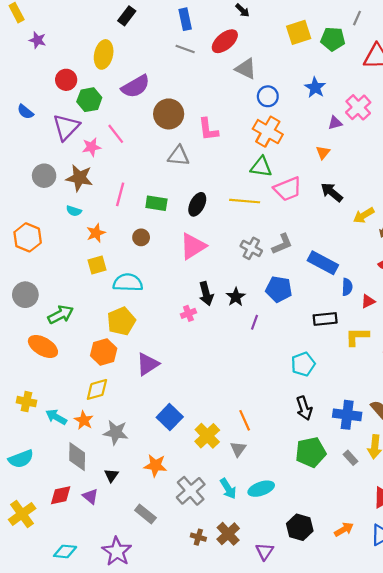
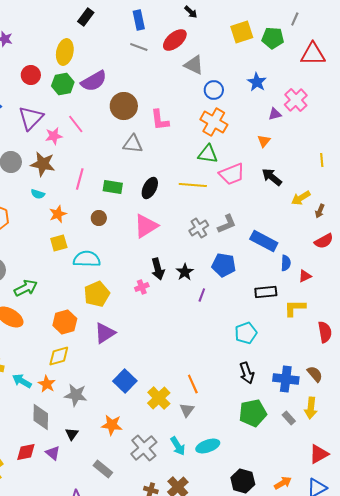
green hexagon: (89, 100) -> (63, 84), moved
gray cross: (251, 248) -> (199, 228), turned 30
yellow pentagon: (121, 321) -> (97, 294), moved

